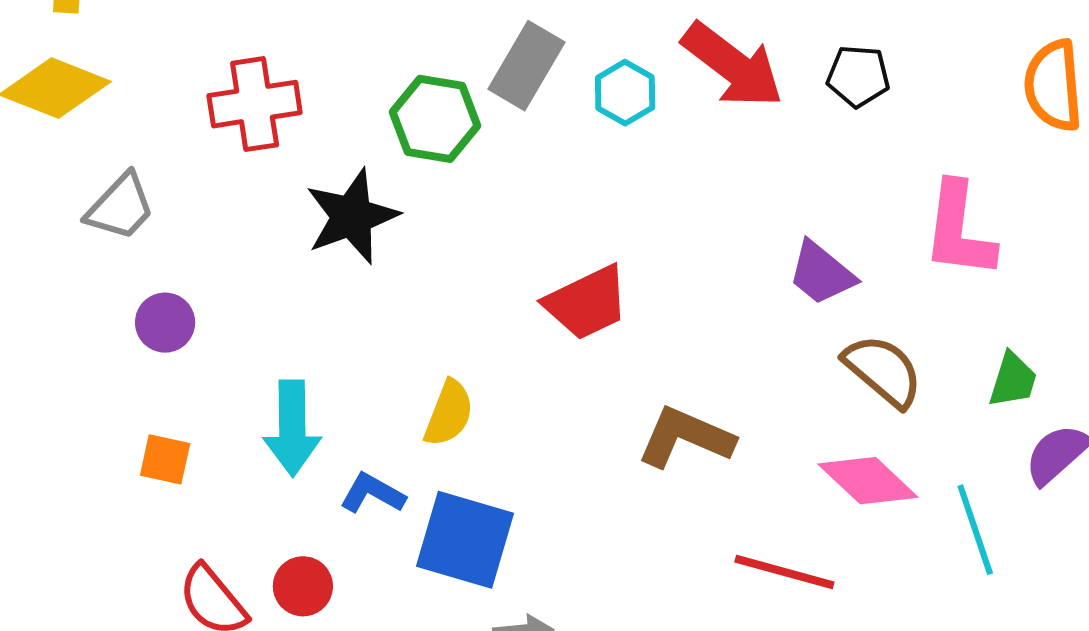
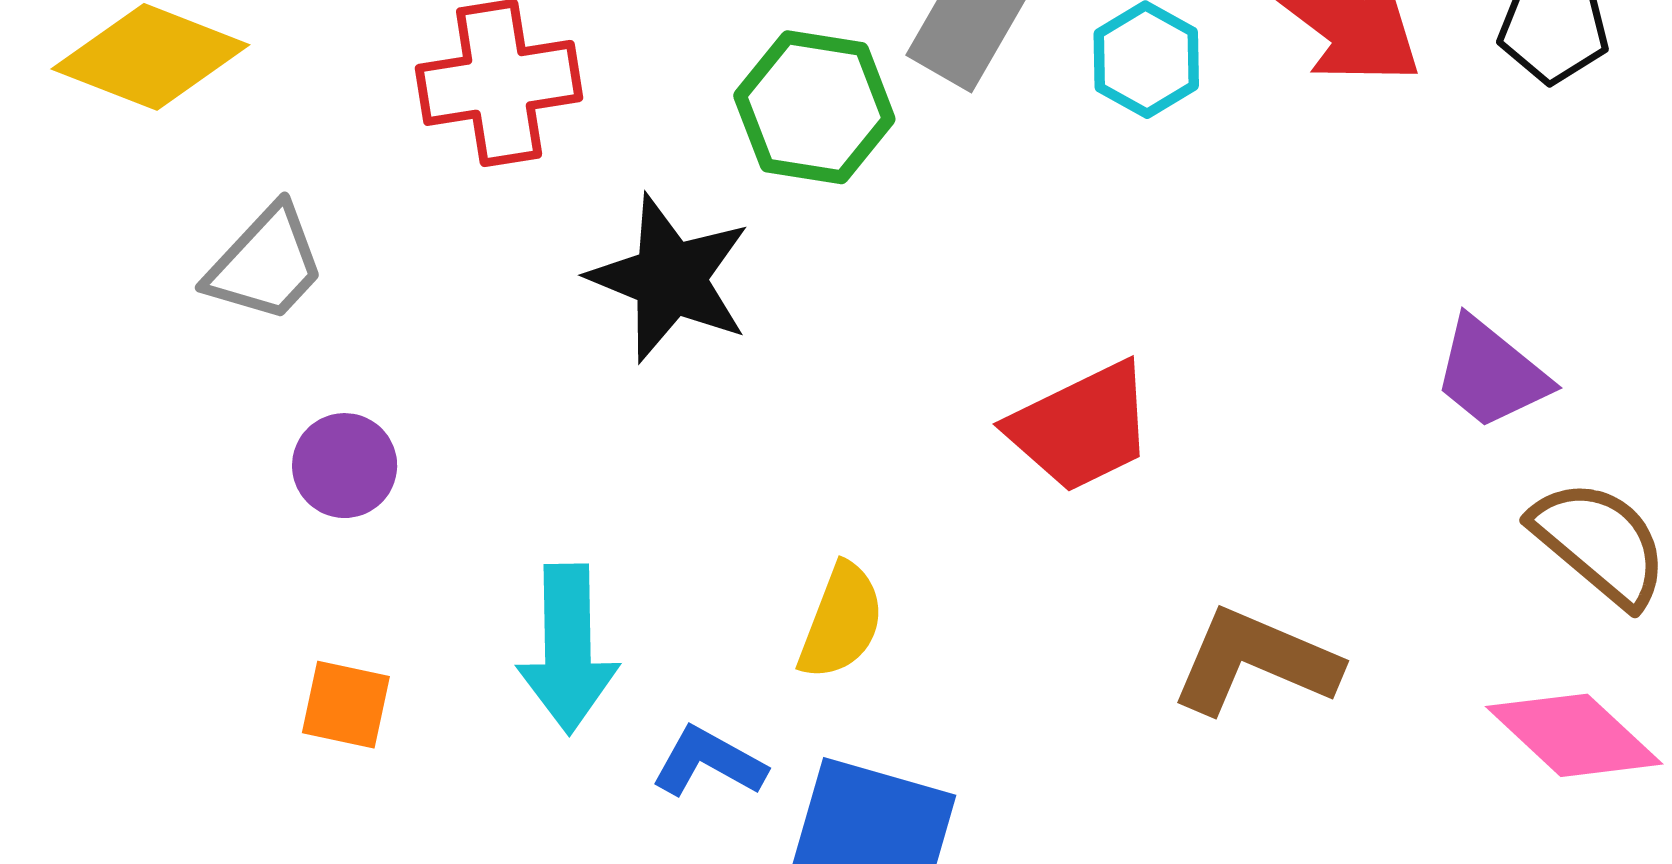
black star: (352, 216) -> (670, 278), turned -30

